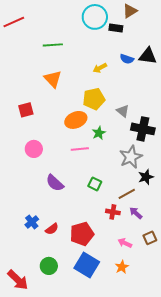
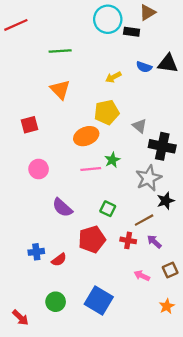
green star: (99, 133) -> (112, 160), moved
blue cross: (32, 222) -> (36, 252), turned 32
red pentagon: (82, 234) -> (92, 239), moved
orange star: (122, 267) -> (167, 306), moved
red arrow: (18, 280) -> (20, 318), size x0.7

